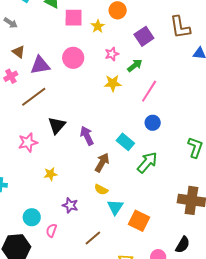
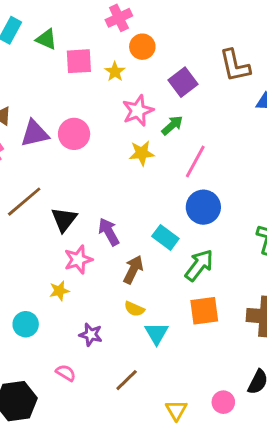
pink star: (112, 54) -> (138, 111), size x1.5
pink circle: (73, 58) -> (74, 134), moved
brown line: (34, 97) -> (24, 202), moved
blue circle: (153, 123) -> (203, 207), size x1.5
pink star: (28, 142) -> (78, 260), moved
cyan circle: (32, 217) -> (26, 324), moved
orange square: (139, 221) -> (204, 311), moved, turned -30
pink semicircle: (51, 230) -> (66, 373), turned 104

